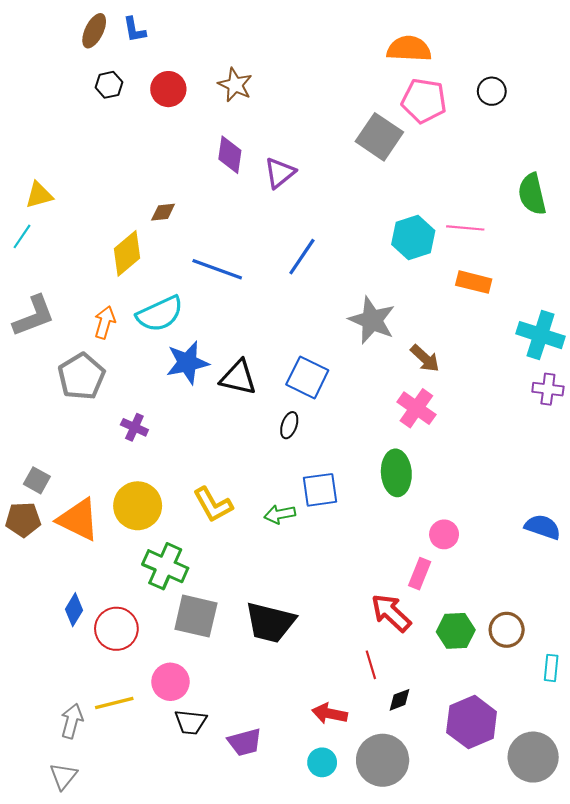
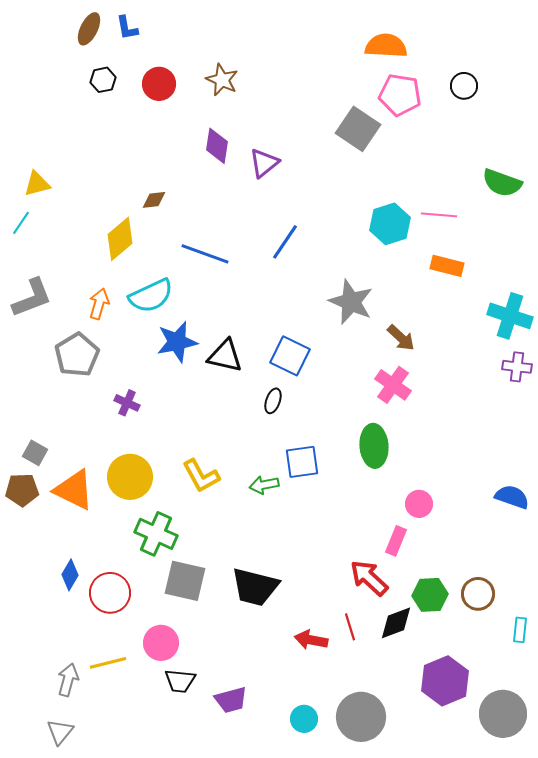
green semicircle: (532, 194) -> (502, 183), turned -57
black diamond: (400, 700) -> (396, 623), moved, size x1.5
red arrow: (330, 714) -> (311, 640), moved

